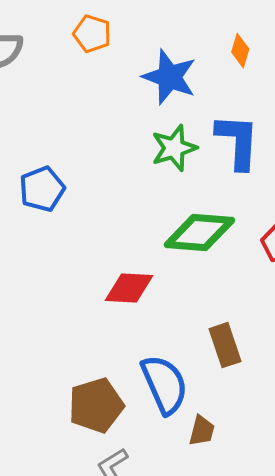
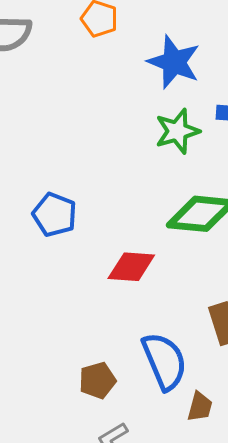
blue pentagon: (42, 189) -> (55, 215), moved, turned -30
brown pentagon: (96, 405) -> (97, 380), size x0.7

